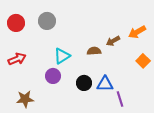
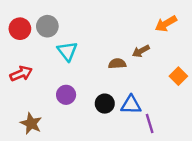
gray circle: (47, 21) -> (47, 26), moved
orange arrow: (137, 32) -> (166, 24), moved
cyan triangle: (62, 56) -> (67, 51), moved, turned -36
brown star: (25, 99) -> (31, 123), turned 30

